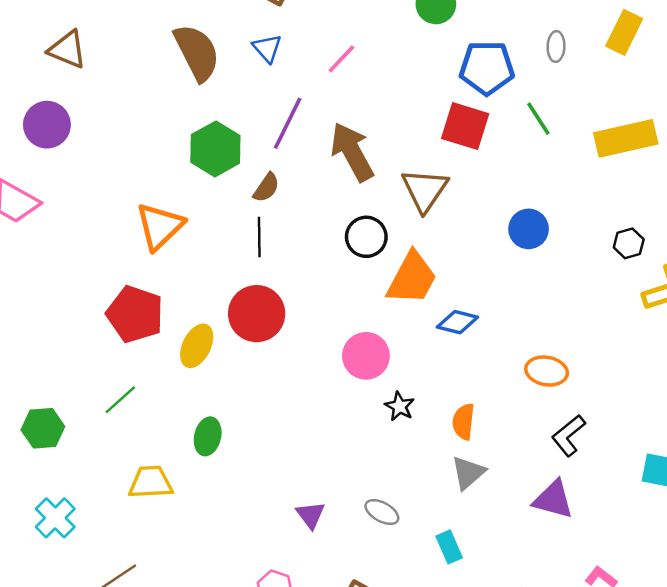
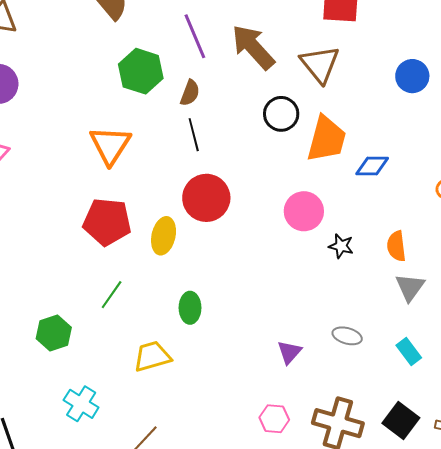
purple line: (288, 123) -> (195, 36), turned -36
purple triangle: (311, 515) -> (289, 352), turned 32

